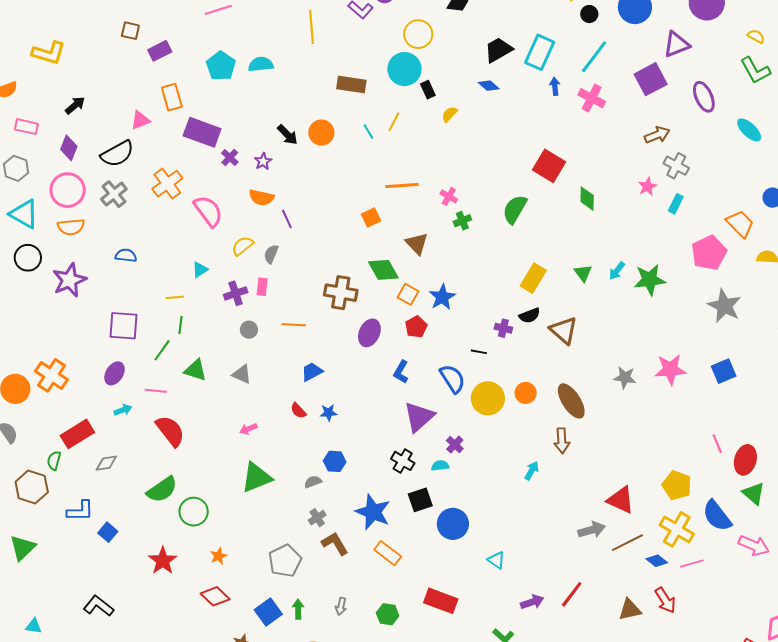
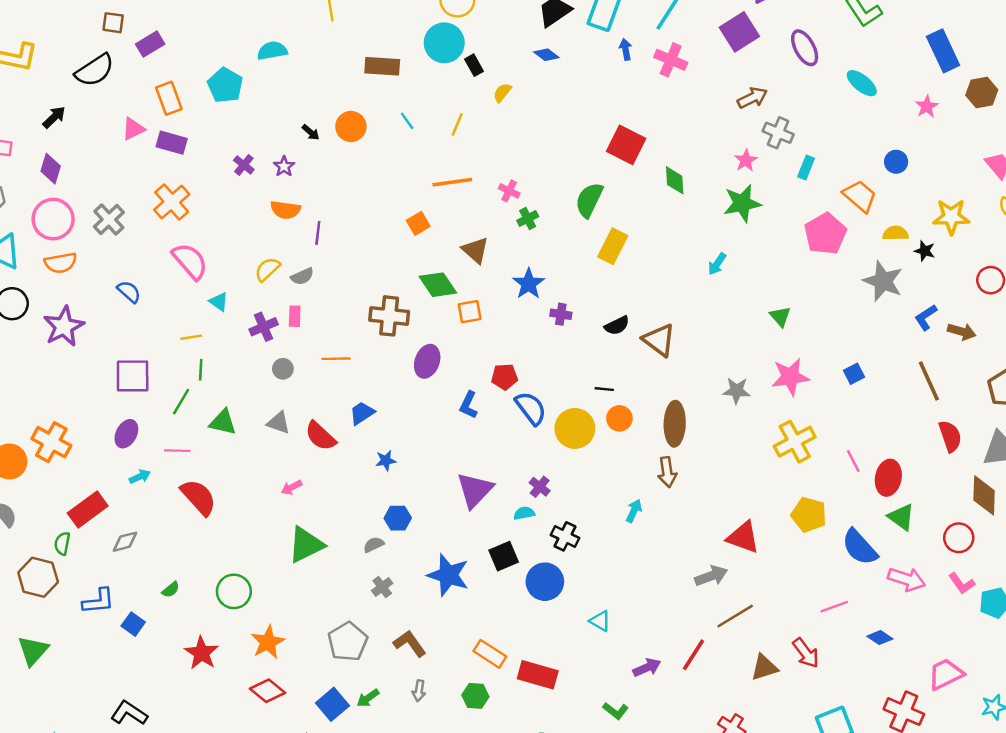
cyan pentagon: (221, 66) -> (225, 85), moved
yellow line: (394, 122) -> (457, 125), moved
purple rectangle: (202, 132) -> (172, 143), moved, size x0.7
black arrow: (287, 135) -> (311, 132), size x0.7
black semicircle: (117, 154) -> (95, 70), moved
cyan rectangle: (676, 204) -> (806, 167), moved
pink semicircle: (208, 211) -> (190, 261), moved
purple line: (287, 219) -> (318, 233), turned 36
gray semicircle: (271, 254) -> (302, 276), turned -132
blue semicircle: (126, 255) -> (129, 292), turned 40
cyan triangle: (200, 270) -> (219, 302), turned -48
green triangle: (583, 273) -> (780, 316), moved
yellow rectangle: (533, 278) -> (613, 246), moved
green star: (650, 280) -> (742, 203), moved
orange square: (408, 294) -> (470, 312), turned -35
blue star: (442, 297) -> (529, 284), moved
gray star: (724, 306) -> (883, 281), moved
red pentagon: (416, 327) -> (504, 377), moved, turned 30
purple cross: (503, 328) -> (561, 314), moved
black line: (479, 352) -> (604, 389), moved
blue square: (724, 371) -> (854, 374), size x0.7
brown ellipse: (571, 401) -> (675, 424), turned 39
red semicircle: (298, 411) -> (320, 436), moved, size x1.6
purple triangle: (419, 417) -> (475, 490), moved
black cross: (403, 461) -> (565, 536), moved
green semicircle: (162, 490) -> (171, 590), moved, size x0.5
yellow cross: (677, 529) -> (795, 442), moved, turned 36
brown line: (627, 543) -> (735, 616), moved
brown L-shape: (335, 544) -> (410, 644), moved
orange rectangle: (388, 553) -> (490, 654), moved
orange star: (218, 556) -> (268, 642), size x1.6
blue diamond: (657, 561) -> (880, 638), moved
green arrow: (298, 609) -> (368, 698), turned -120

